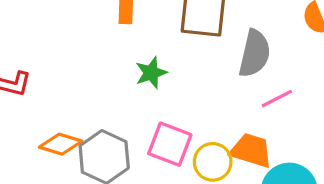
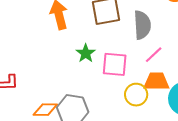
pink line: (277, 99) -> (154, 55), moved
pink square: (170, 144) -> (115, 64), moved

